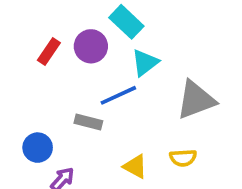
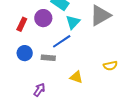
gray triangle: (196, 100) -> (100, 15), moved
blue circle: (38, 148) -> (25, 53), moved
yellow semicircle: (183, 158) -> (110, 66), moved

